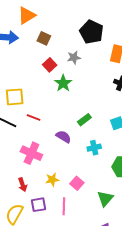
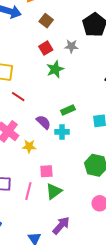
cyan cross: (94, 148) -> (62, 132), moved
yellow star: (52, 180) -> (29, 146), moved
pink square: (77, 183) -> (46, 171), turned 32
green triangle: (105, 199) -> (54, 191), moved

